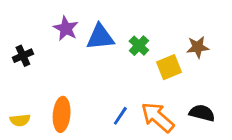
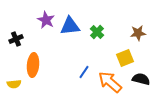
yellow square: (169, 67) -> (125, 58), moved
orange ellipse: (62, 114) -> (33, 65), moved
blue line: (120, 116) -> (84, 72), moved

